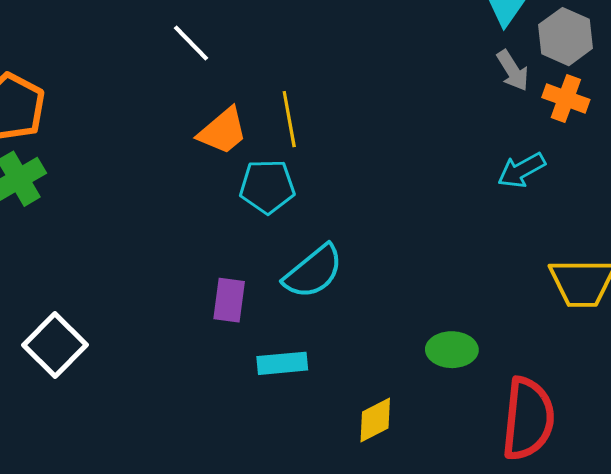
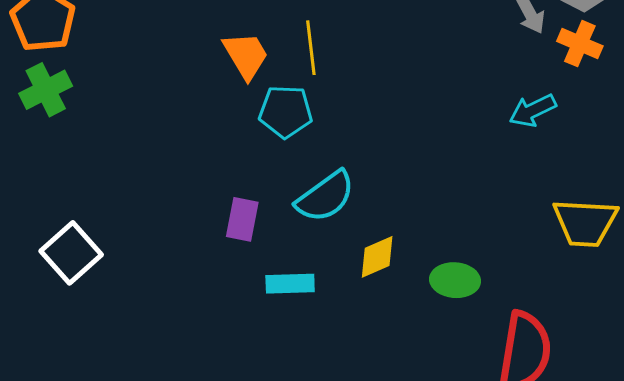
orange trapezoid: (223, 131) -> (246, 55), turned -84
yellow diamond: (375, 420) -> (377, 257), moved

